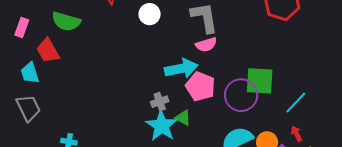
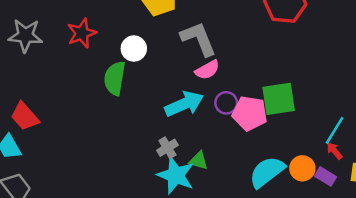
green semicircle: (66, 21) -> (115, 78), moved, turned 96
pink pentagon: (200, 86) -> (250, 113), moved
purple circle: (241, 95) -> (226, 103), moved, size x0.6
cyan line: (296, 103) -> (335, 130), moved

